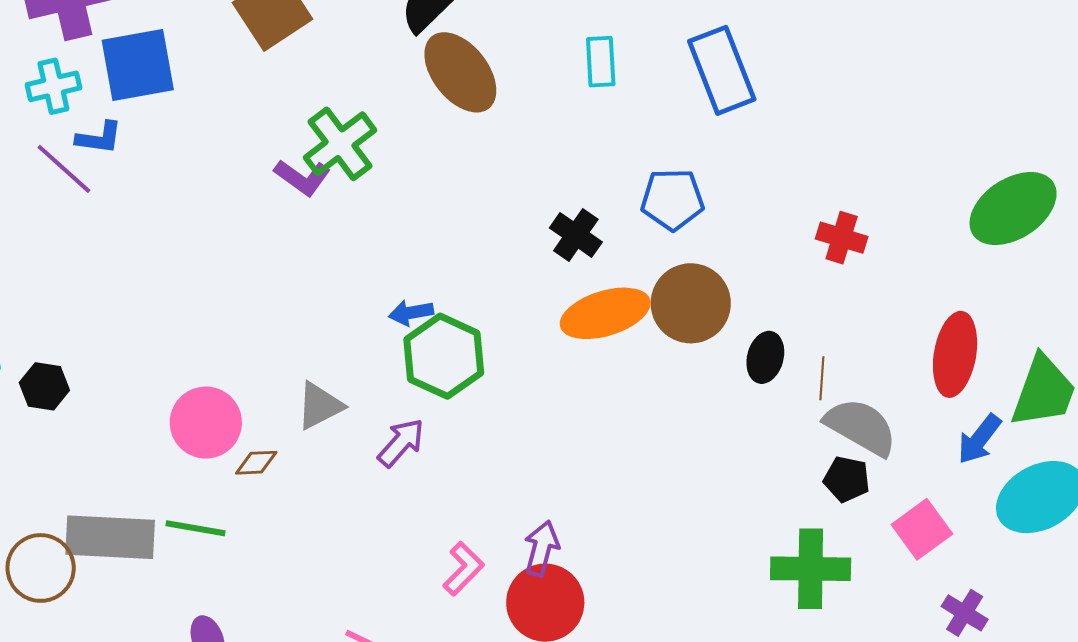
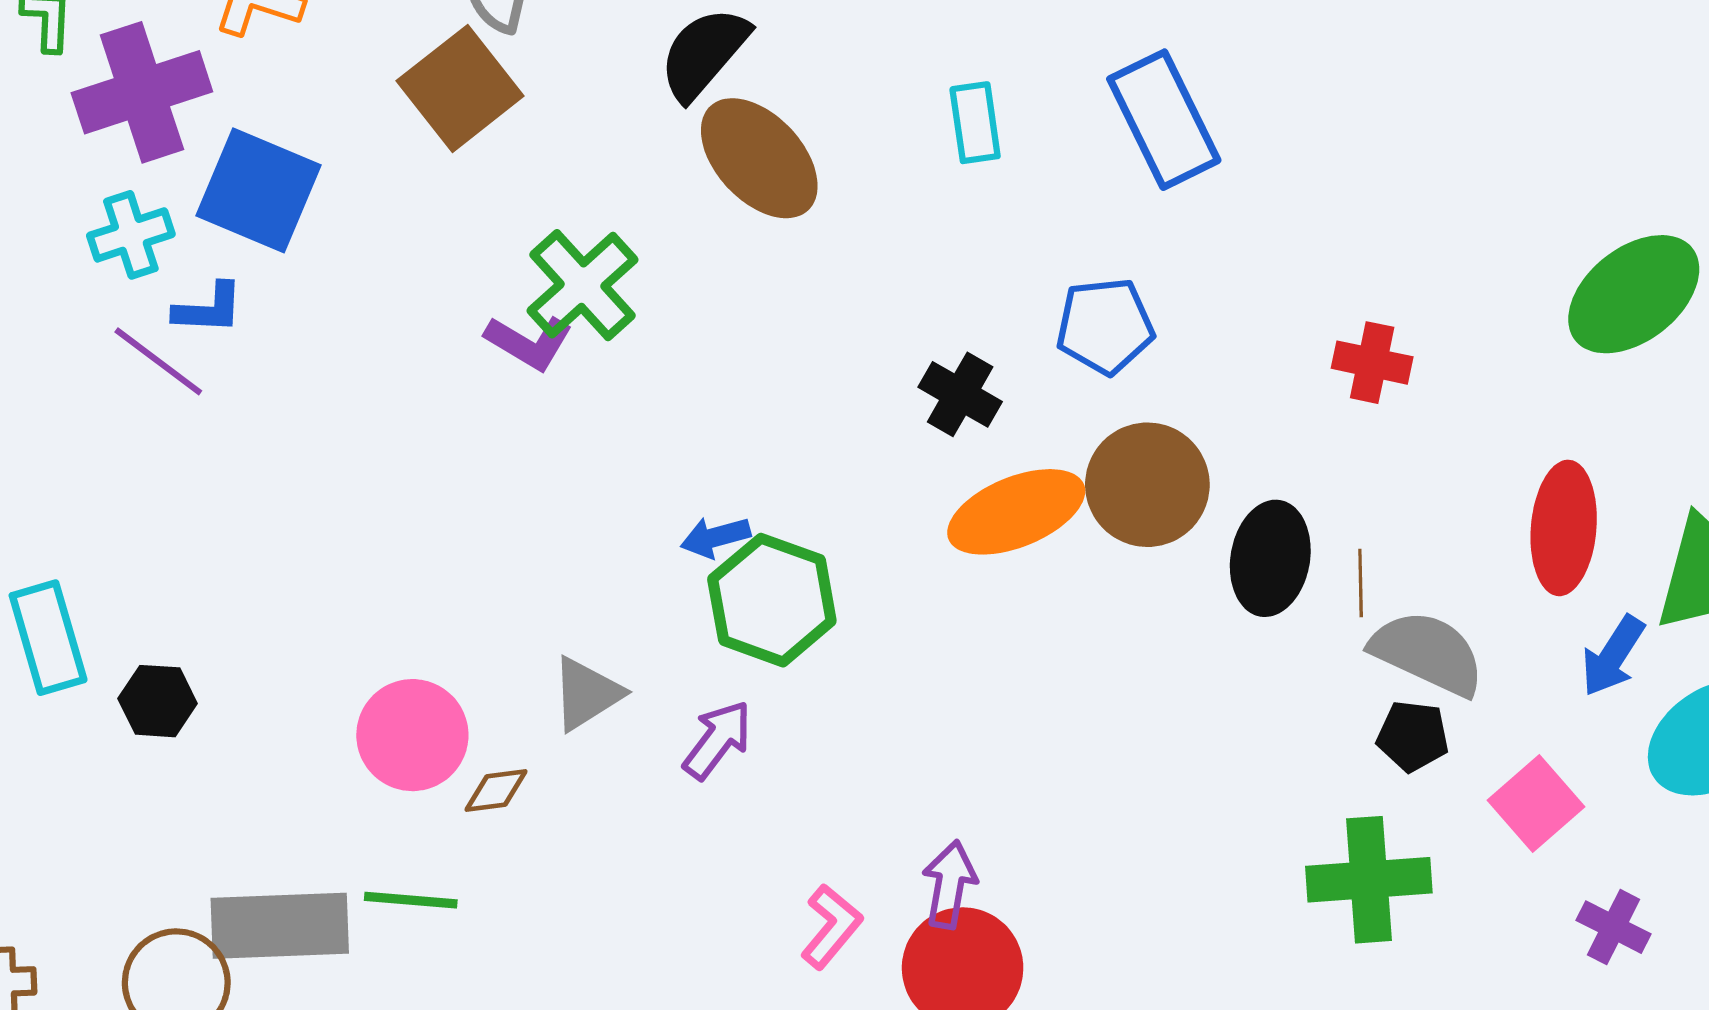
blue square: (138, 65) -> (258, 190), turned 38
black ellipse: (765, 357) -> (1270, 558), size x1.4

